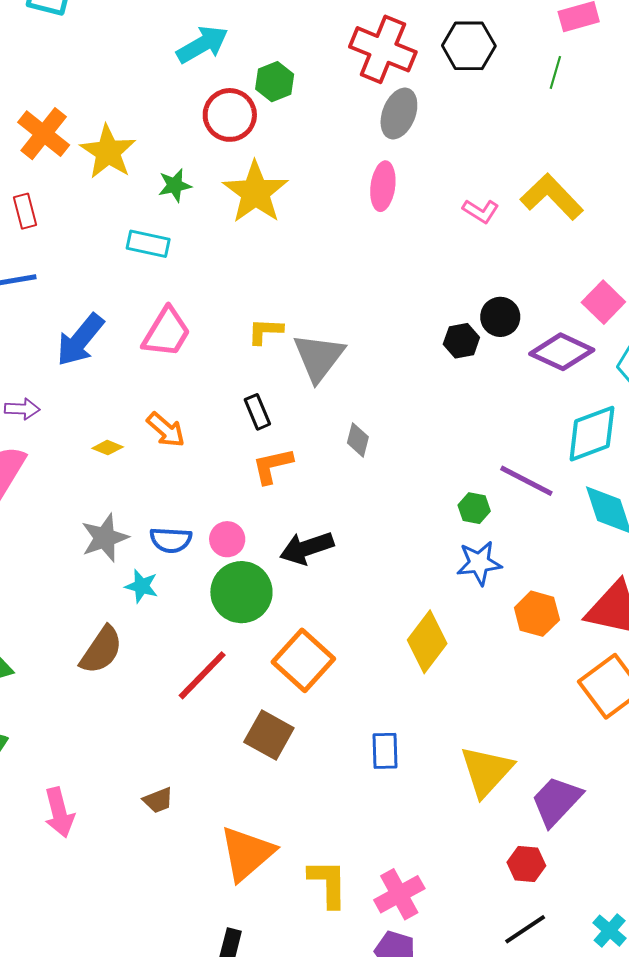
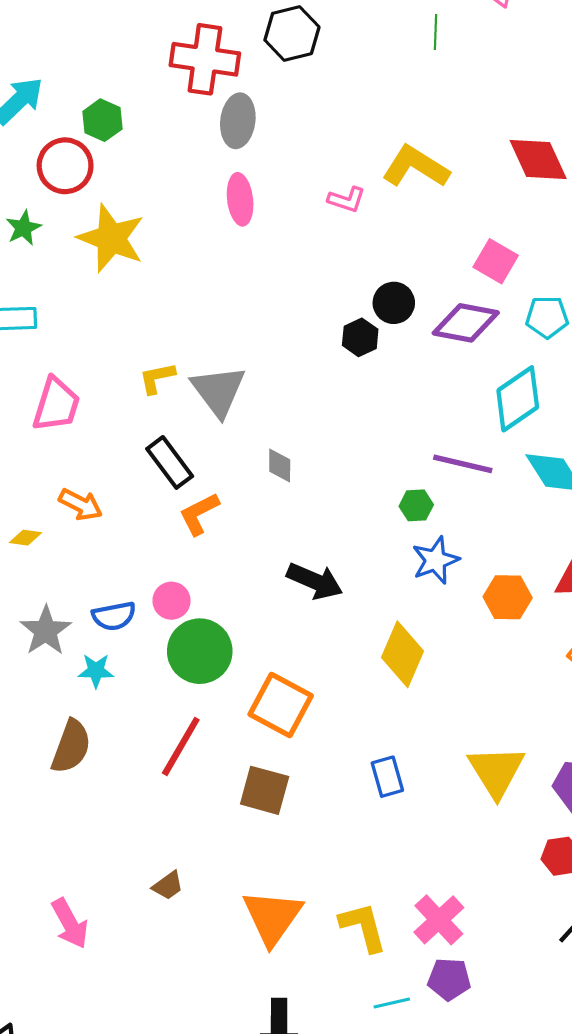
green line: (555, 72) -> (436, 32), moved
green star: (175, 185) -> (24, 228), moved
black rectangle: (257, 412) -> (170, 462), size x1.4
black arrow: (307, 548) -> (315, 581), moved, turned -124

